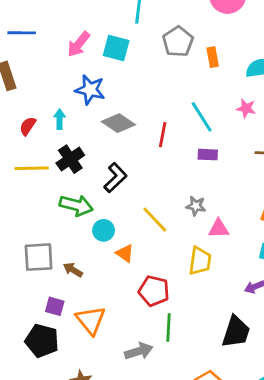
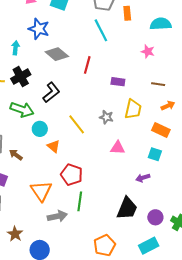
cyan line: (202, 117) -> (101, 30), moved
pink triangle: (219, 229) -> (118, 148), moved
yellow trapezoid: (200, 261) -> (133, 109), moved
orange triangle: (91, 320) -> (41, 191), moved

